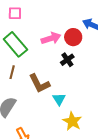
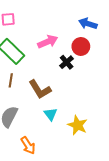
red circle: (73, 37) -> (81, 46), moved
cyan triangle: (59, 99) -> (50, 114), moved

